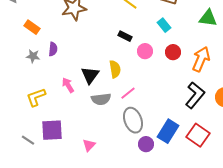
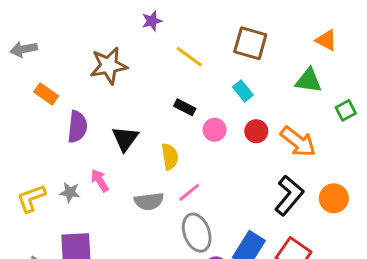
purple semicircle: (53, 49) -> (77, 127), size x1.5
gray star: (33, 56) -> (70, 192), moved
orange arrow: (201, 59) -> (298, 142), turned 105
black triangle: (90, 75) -> (125, 139), moved
yellow L-shape: (36, 97) -> (31, 198), moved

